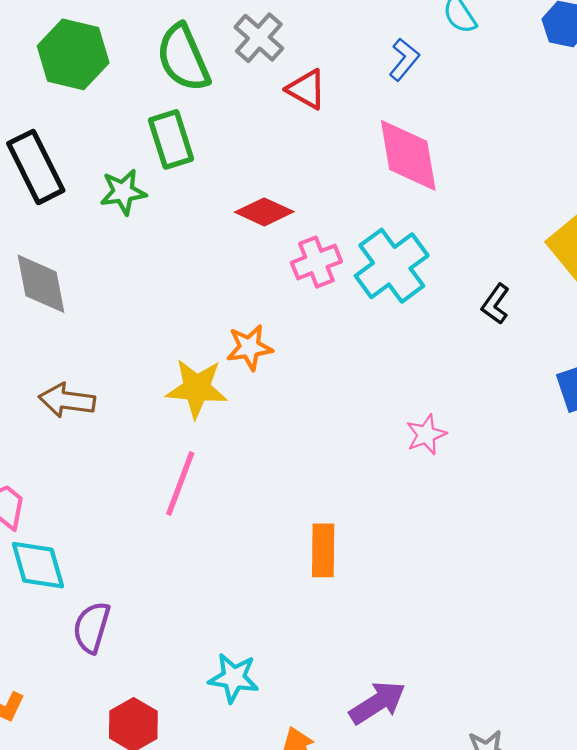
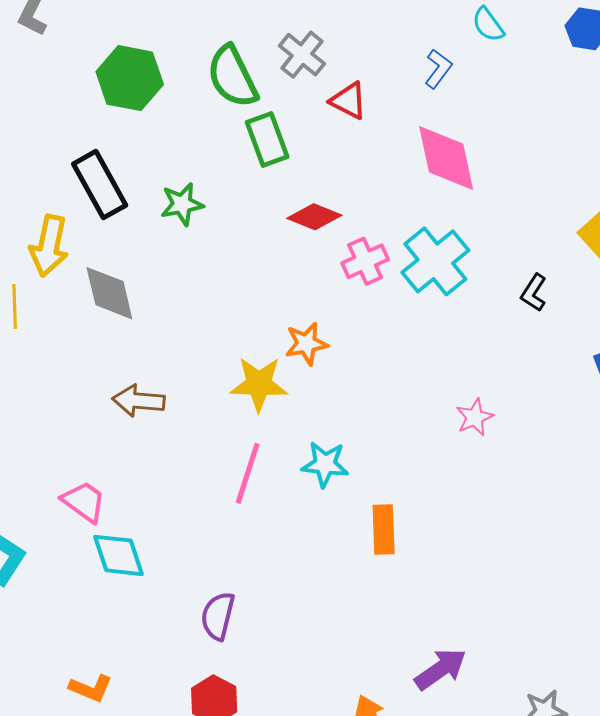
green rectangle: (171, 139) -> (267, 140), moved
purple semicircle: (92, 627) -> (218, 616), moved
cyan star: (234, 678) -> (325, 464), moved

